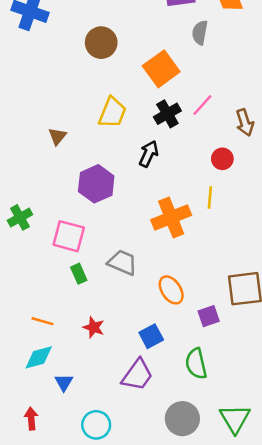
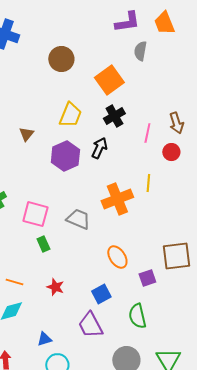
pink line: (202, 105) -> (147, 133), moved, turned -30
red circle: (222, 159) -> (171, 152), moved
purple hexagon: (96, 184) -> (65, 156), moved
gray trapezoid: (122, 262) -> (78, 219), moved
purple trapezoid: (137, 375) -> (90, 325), turned 116
blue triangle: (64, 382) -> (44, 339), moved, turned 42

